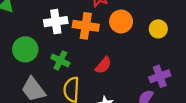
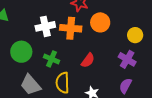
yellow circle: (158, 29) -> (135, 35), moved
purple cross: (160, 76) -> (127, 59), moved, turned -36

